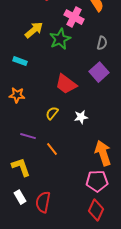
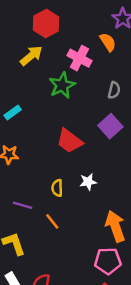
yellow arrow: (34, 30) -> (31, 56), moved
cyan rectangle: (20, 61) -> (13, 113), turned -56
yellow semicircle: (52, 113) -> (57, 188), moved, turned -40

